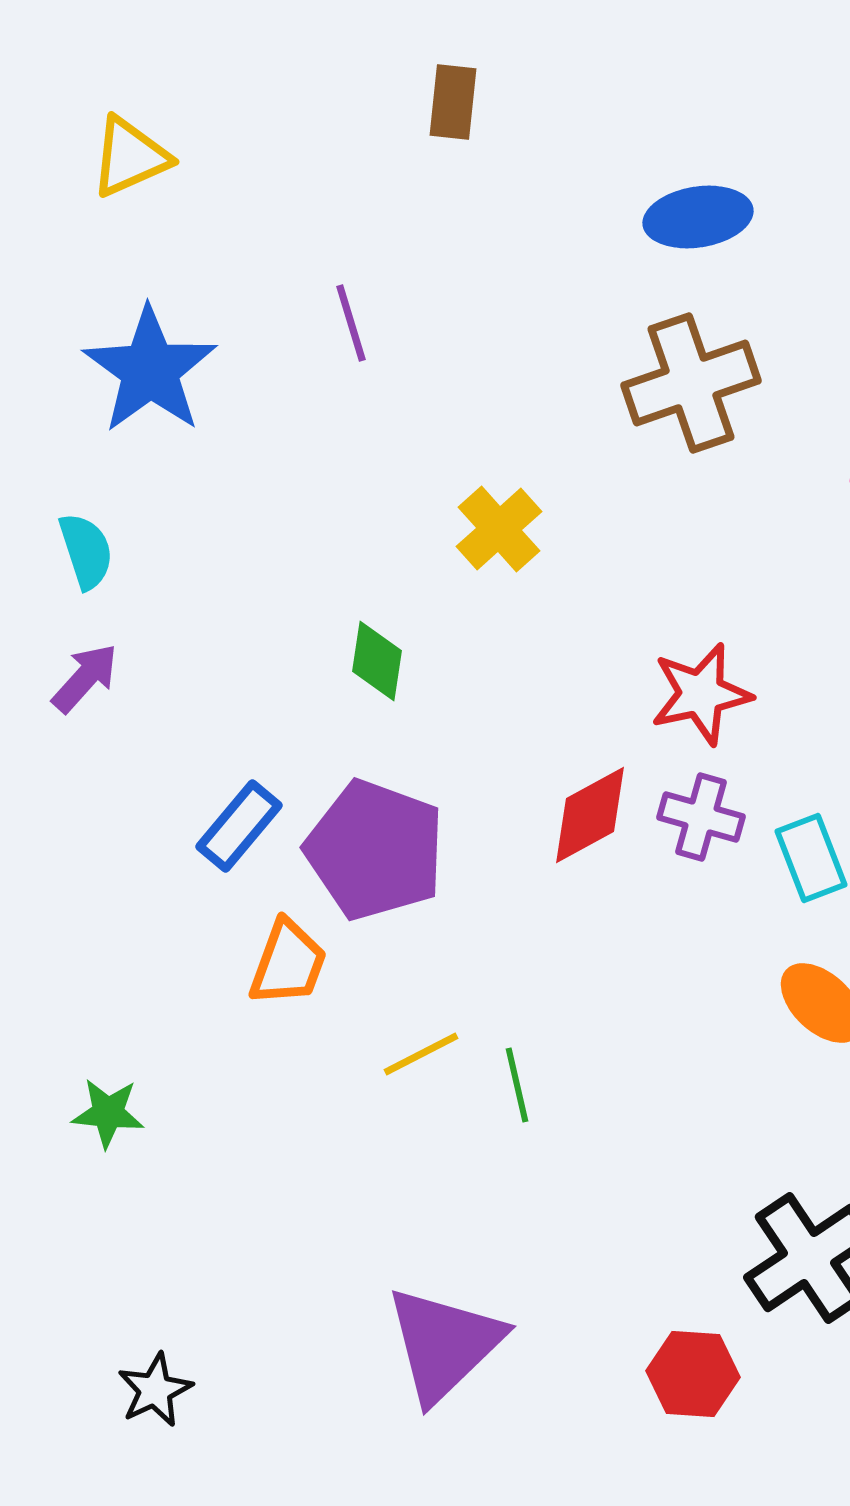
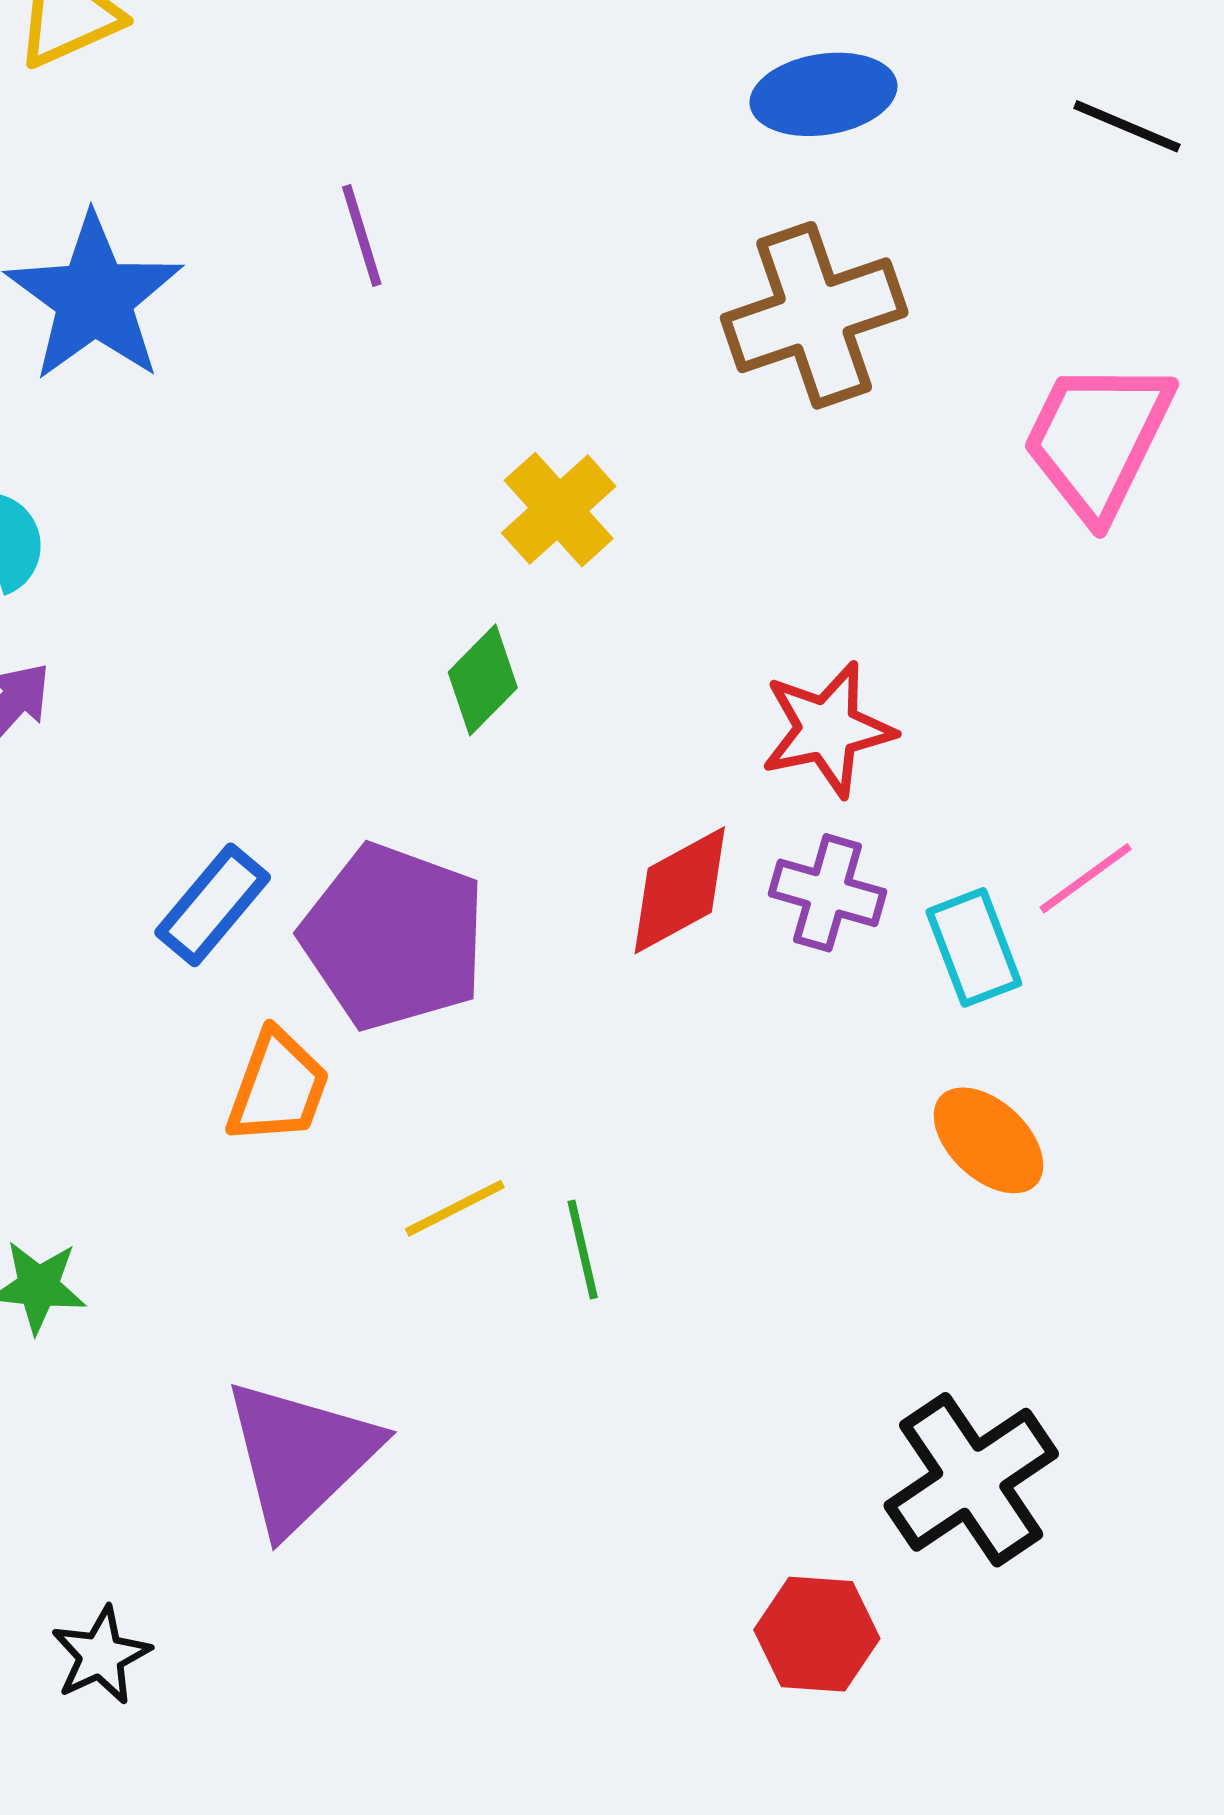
green diamond: (377, 661) -> (483, 680), moved, turned 36
purple triangle: (444, 1344) -> (300, 1456), moved

